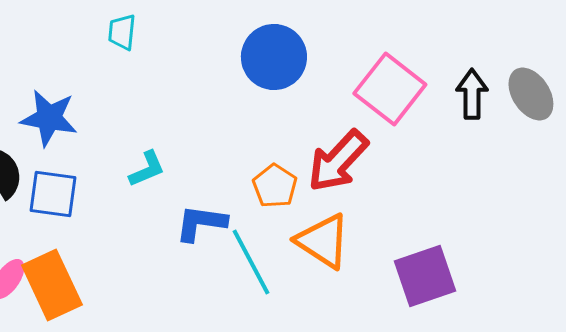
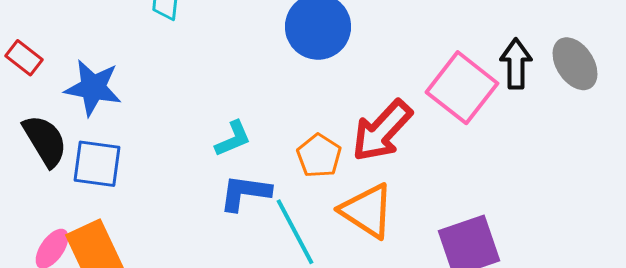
pink square: (390, 89) -> (462, 88), moved
cyan L-shape: (147, 169) -> (233, 139), moved

